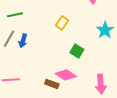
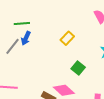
blue arrow: (23, 41) -> (26, 38), moved

